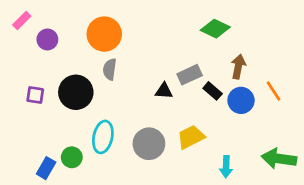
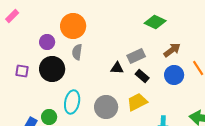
purple circle: (47, 39) -> (47, 42), moved
brown arrow: (238, 67) -> (172, 50), turned 42
black rectangle: (213, 91) -> (142, 76), moved

